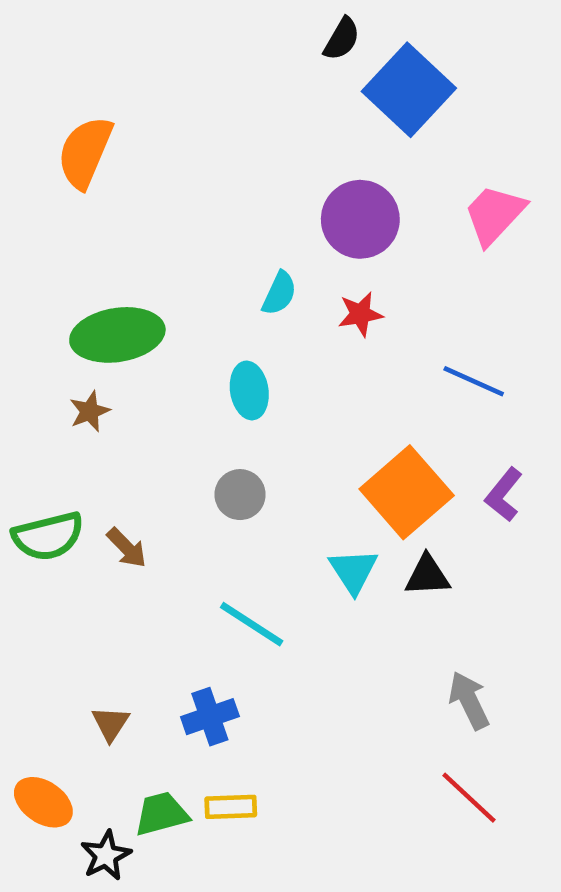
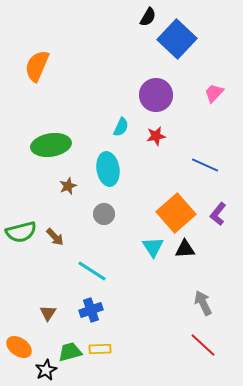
pink trapezoid: (494, 215) -> (214, 93), size x0.7
cyan ellipse: (249, 390) -> (108, 169), size x1.4
brown star: (90, 411) -> (68, 186), moved
cyan line: (252, 624) -> (92, 271), moved

